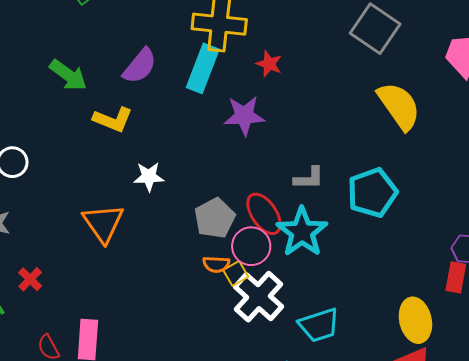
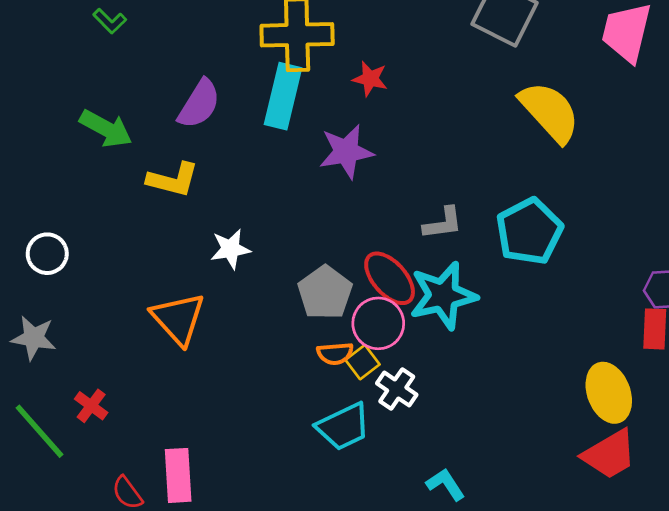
cyan star: (302, 232) -> (443, 296), turned 30
white cross: (259, 297) -> (397, 389), size x0.6
cyan trapezoid: (319, 325) -> (343, 427), moved

